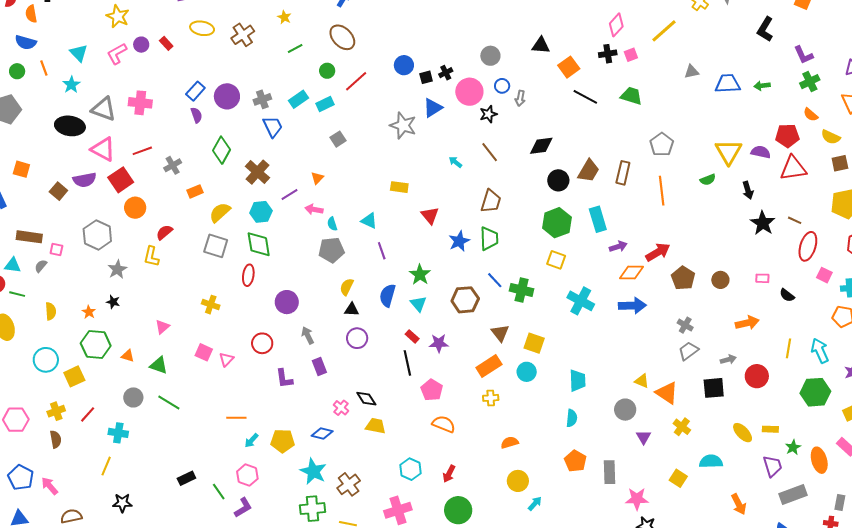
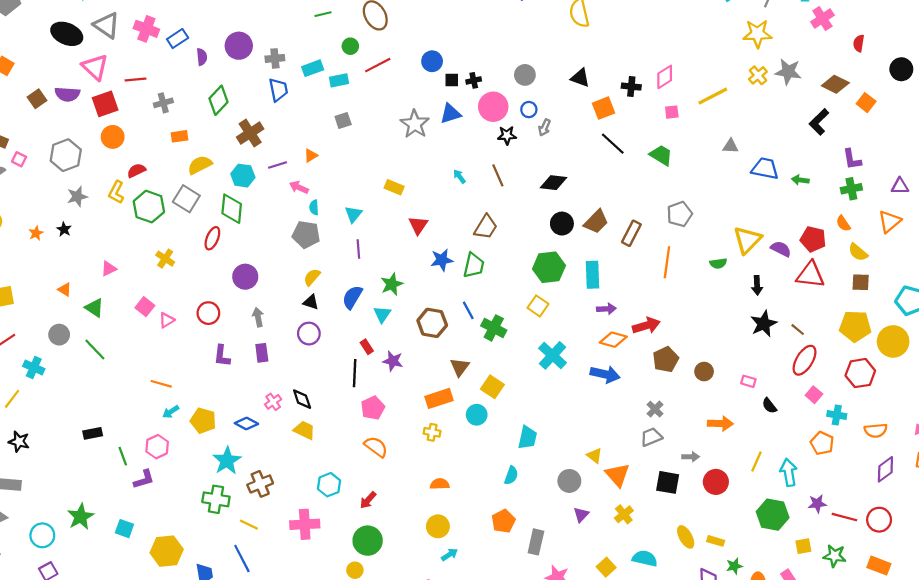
black cross: (608, 54) -> (631, 87), moved
blue rectangle: (195, 91) -> (178, 39), moved
cyan triangle: (369, 221) -> (353, 214), turned 30
green hexagon: (96, 345) -> (149, 207), moved

